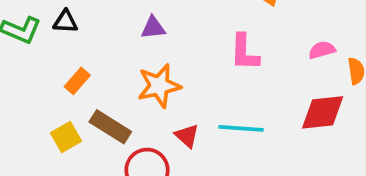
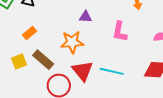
purple triangle: (153, 28) -> (85, 17), moved
red triangle: (187, 136) -> (83, 71), size x1.6

